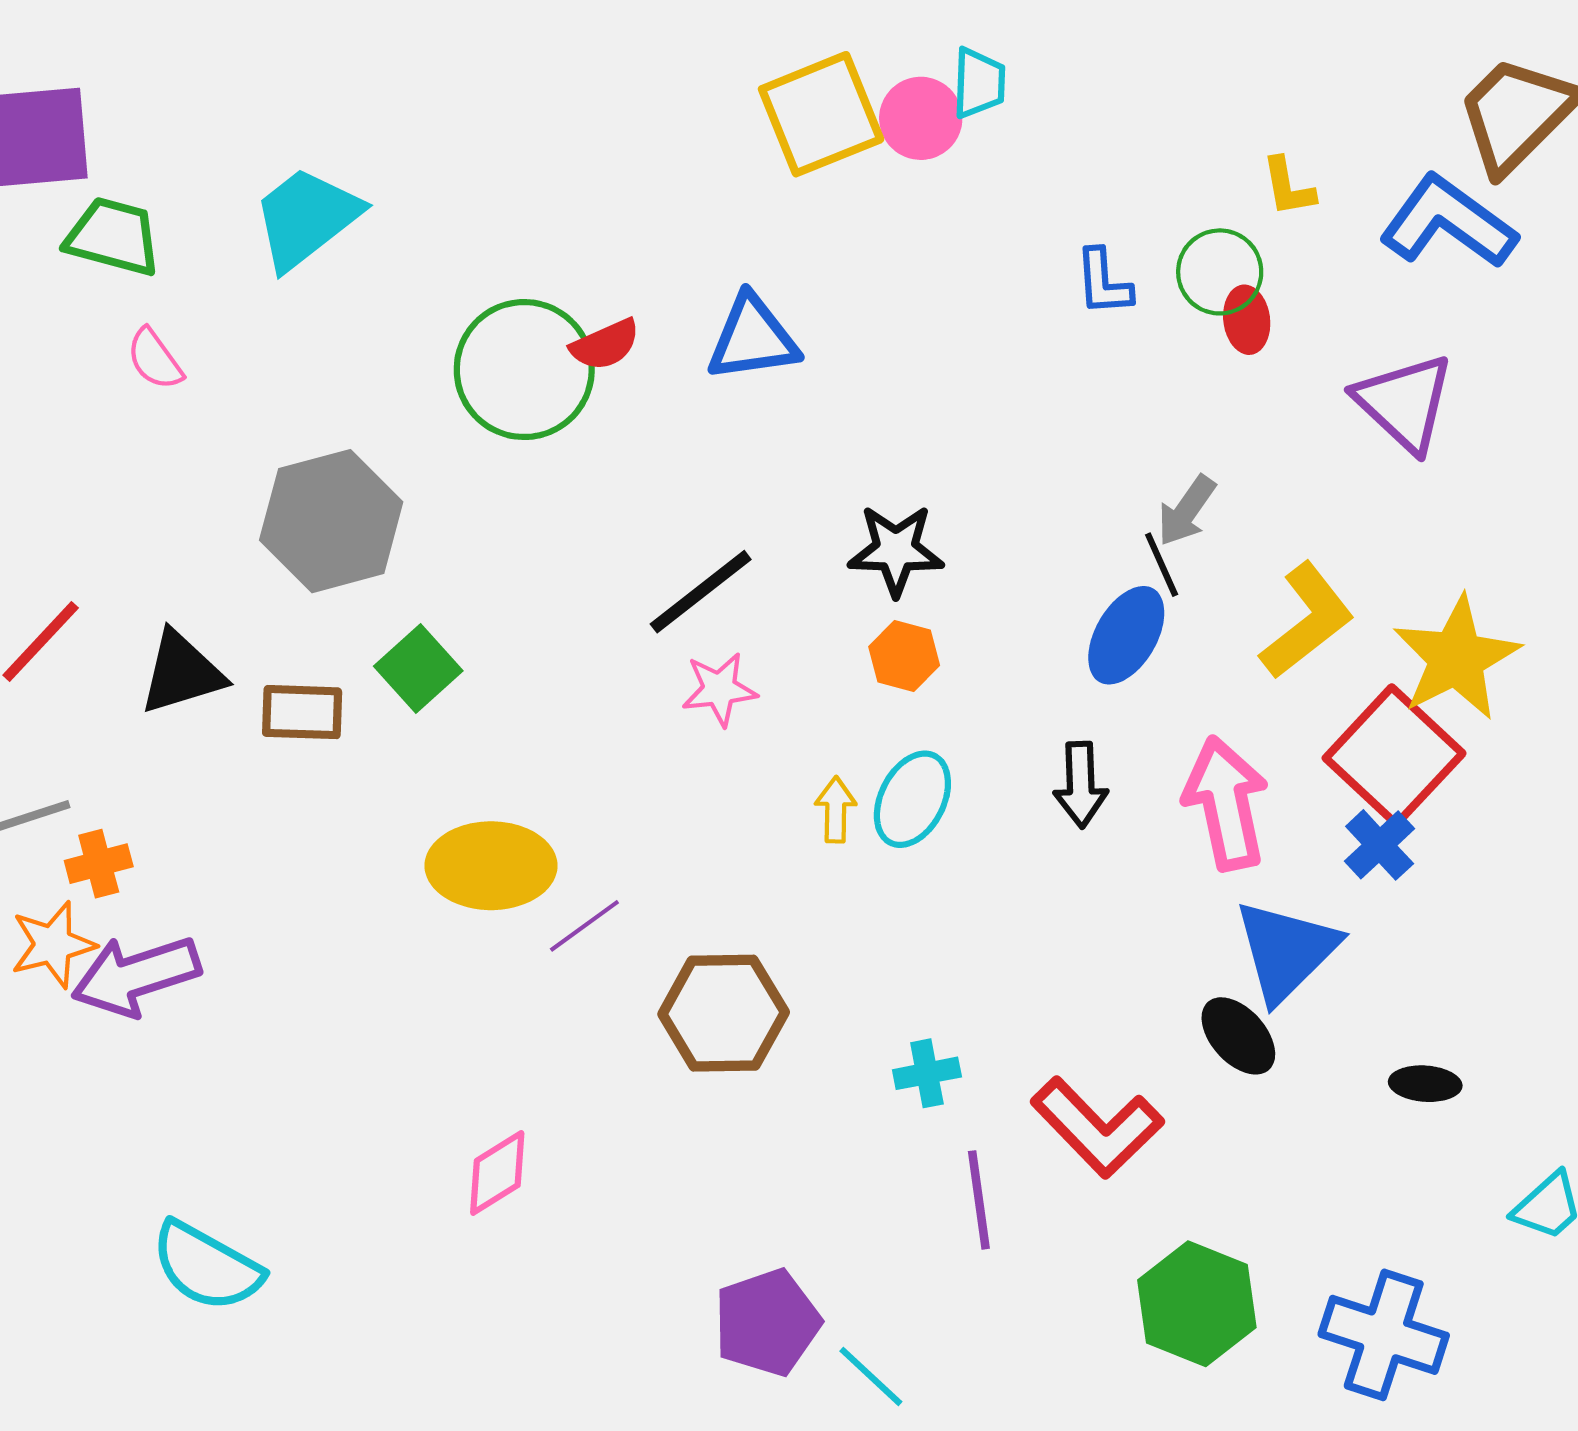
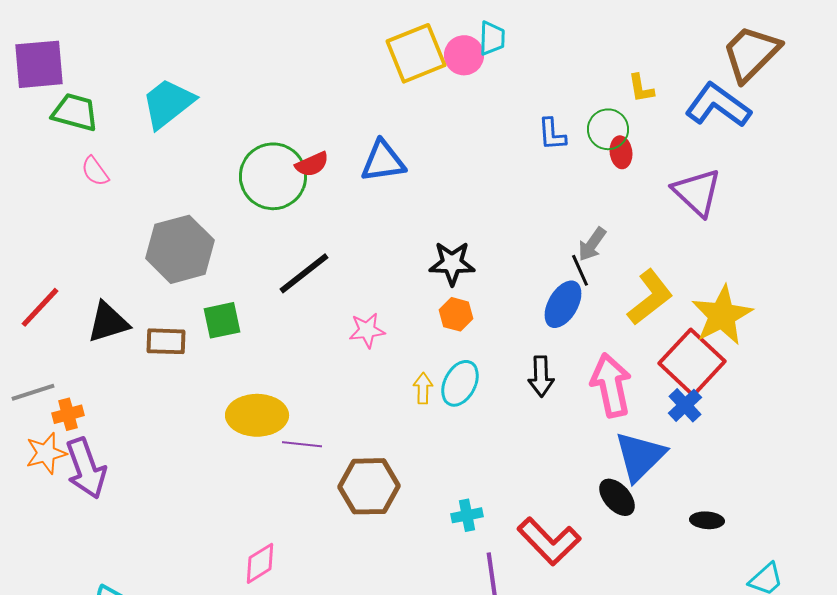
black line: (701, 592) -> (304, 273), moved
green square: (418, 668) -> (222, 320), turned 30
purple line: (584, 926) -> (302, 444), turned 42
purple arrow: (136, 976) -> (86, 468), turned -92

